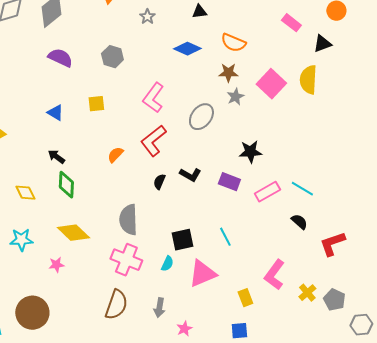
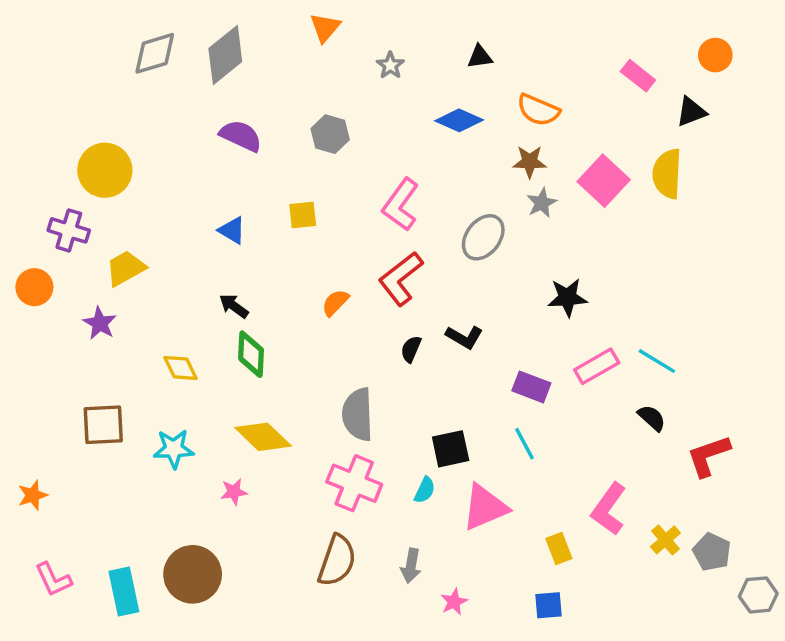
purple rectangle: (229, 182) -> (531, 387), moved

